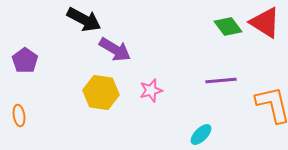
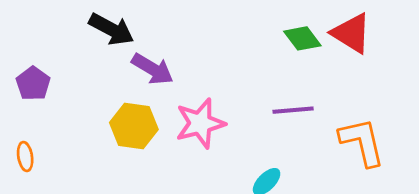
pink star: (151, 91) -> (200, 123), size x1.6

